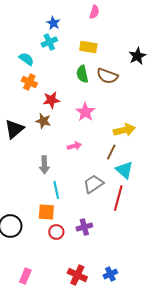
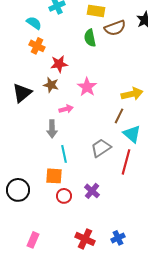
brown semicircle: (107, 76) -> (115, 28), moved, turned -40
pink star: (85, 112) -> (87, 87), moved
pink arrow: (74, 146) -> (66, 109), moved
purple cross: (84, 227) -> (92, 191), turned -35

